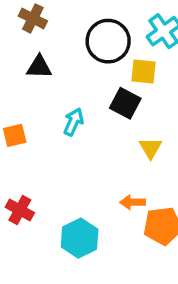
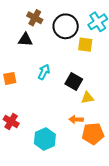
brown cross: (33, 18) -> (35, 18), moved
black square: (125, 103) -> (74, 81), moved
yellow triangle: (151, 148) -> (87, 98), moved, turned 48

